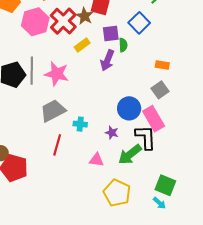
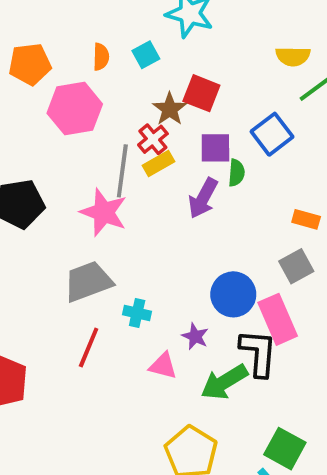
red cross: (63, 21) -> (153, 139), moved, size x0.6
gray line: (32, 71) -> (122, 171), moved
pink triangle: (96, 160) -> (163, 366), moved

